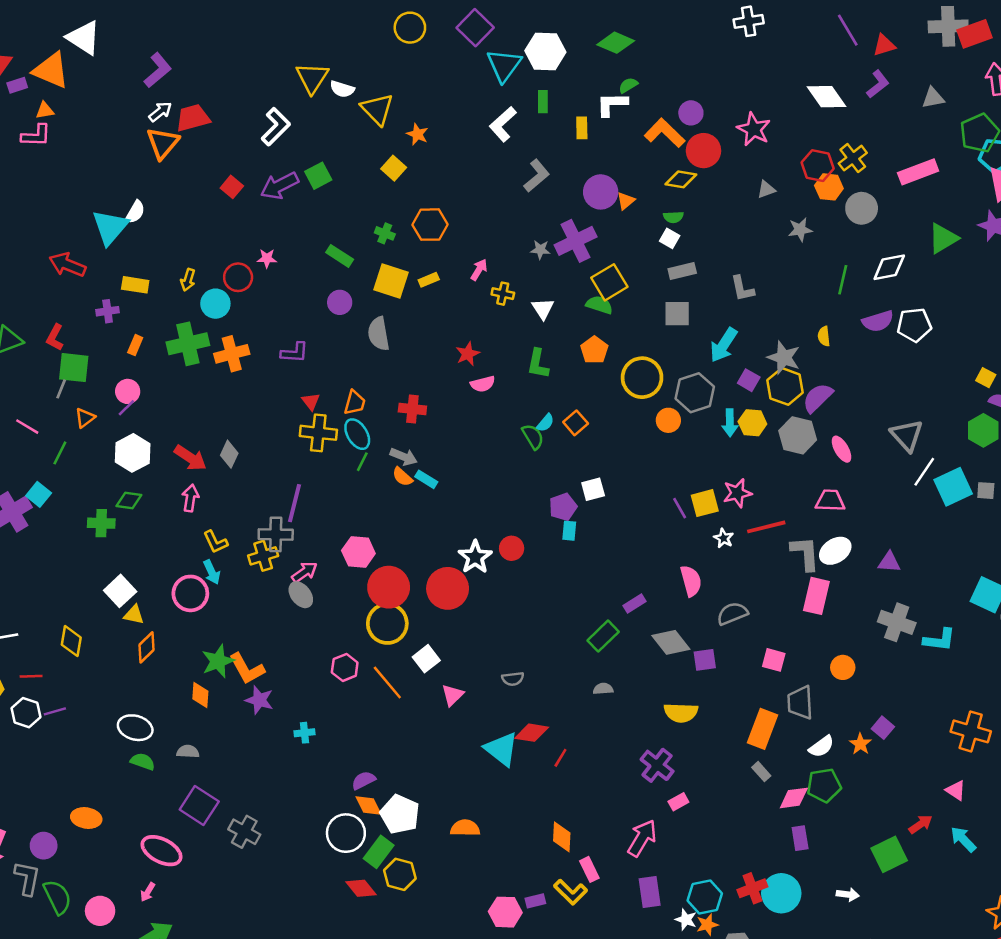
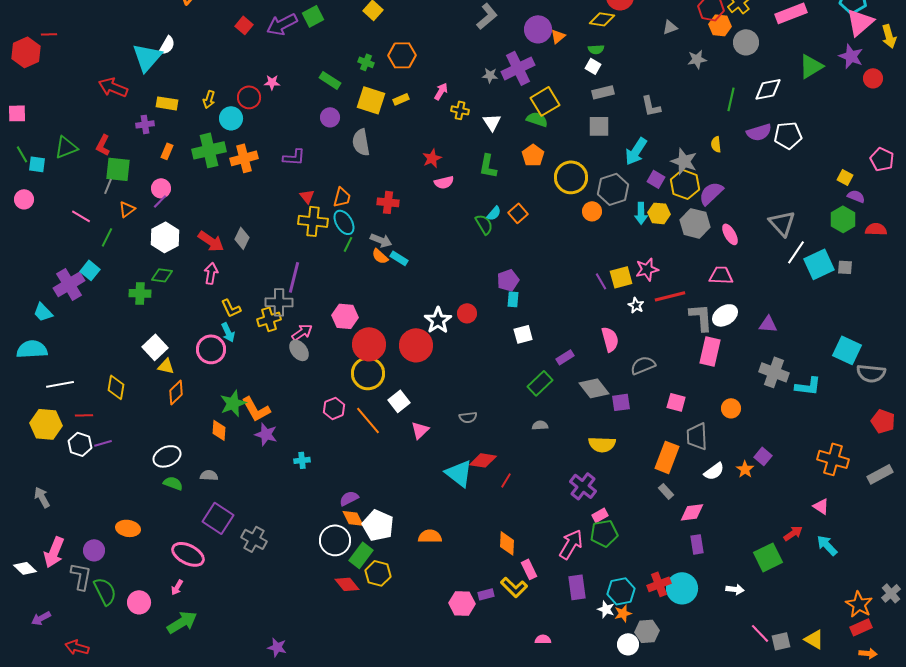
white square: (593, 489) -> (523, 334), moved
white ellipse: (135, 728) -> (167, 456), turned -40
green pentagon: (824, 785) -> (604, 533), moved

